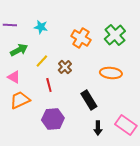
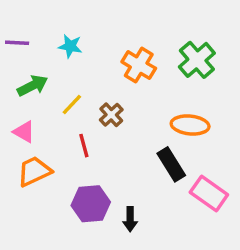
black rectangle: (89, 100) -> (171, 164), moved
pink rectangle: (126, 125) -> (209, 193), moved
black arrow: (98, 128) -> (130, 219), moved

